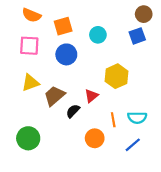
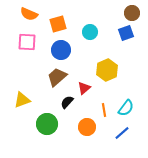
yellow triangle: (30, 83) -> (22, 100), moved
brown trapezoid: (54, 96) -> (57, 77), moved
cyan semicircle: (137, 118) -> (126, 108), turned -54
green circle: (28, 138) -> (47, 124), moved

